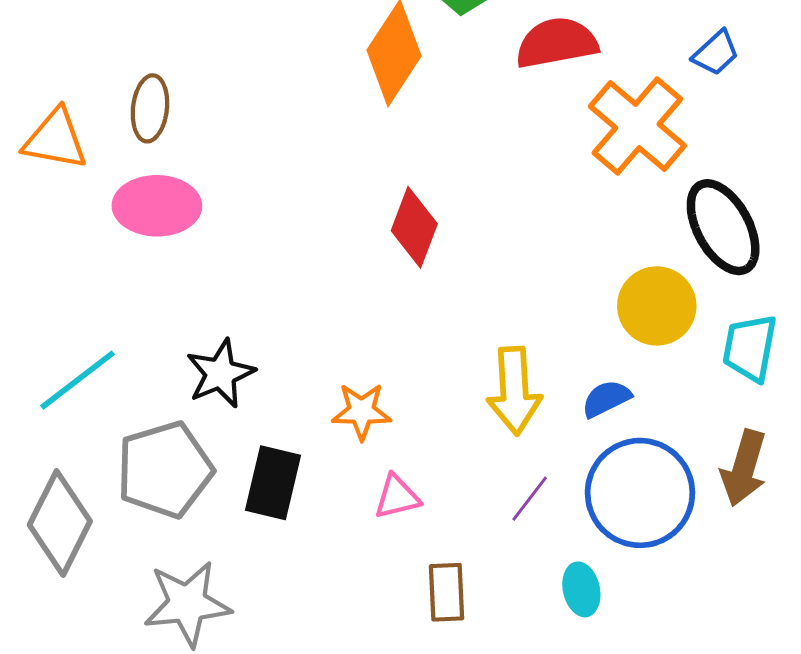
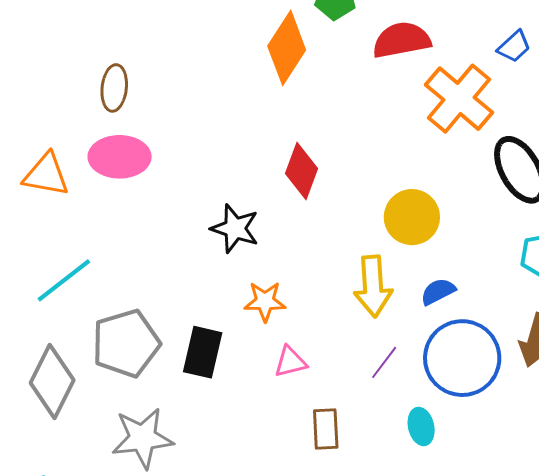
orange triangle: (55, 139) -> (46, 175), moved
yellow circle: (657, 306) -> (412, 217), moved
black star: (220, 374) -> (235, 228), moved, turned -30

